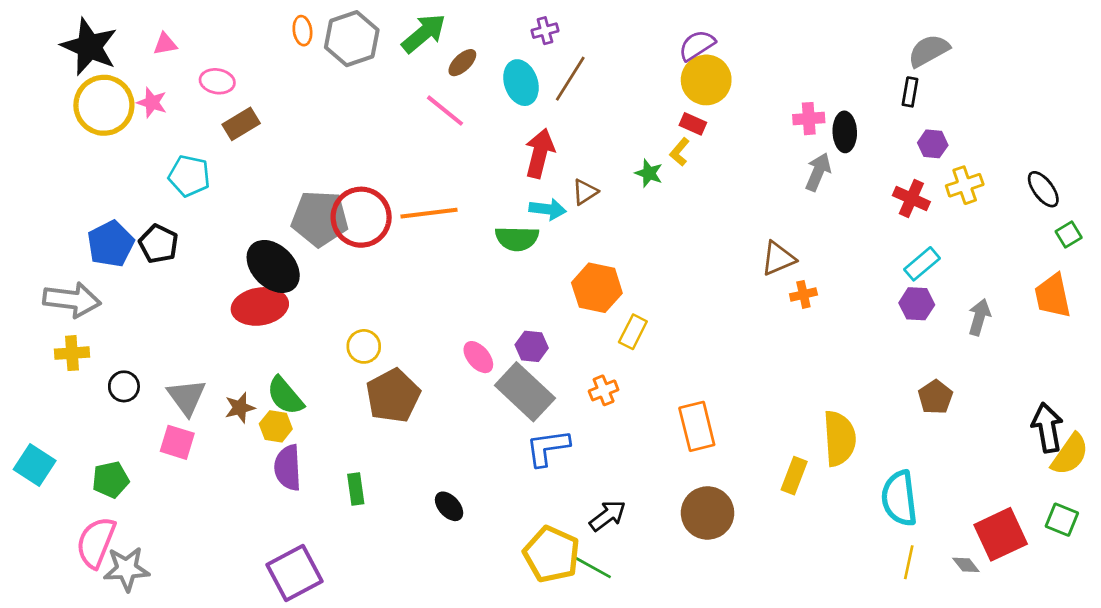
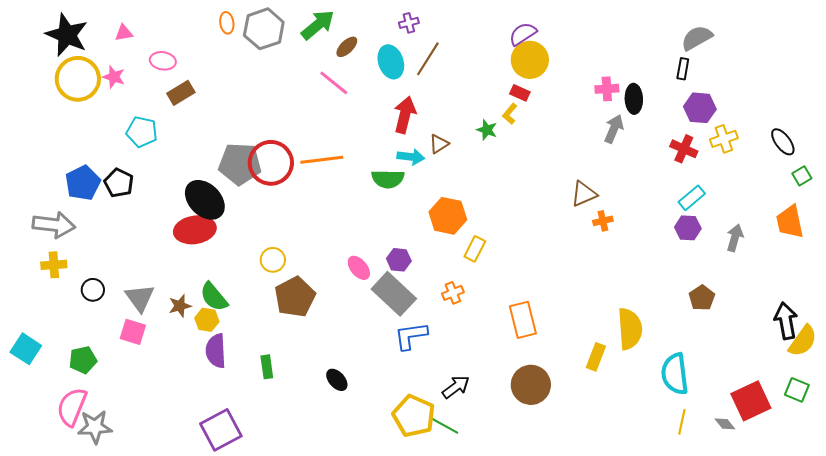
purple hexagon: (933, 144) -> (700, 108), size x1.4

